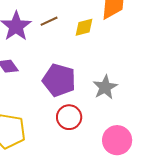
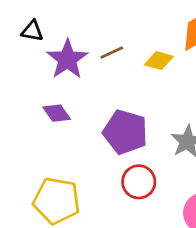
yellow diamond: (84, 27) -> (159, 61), turned 30

